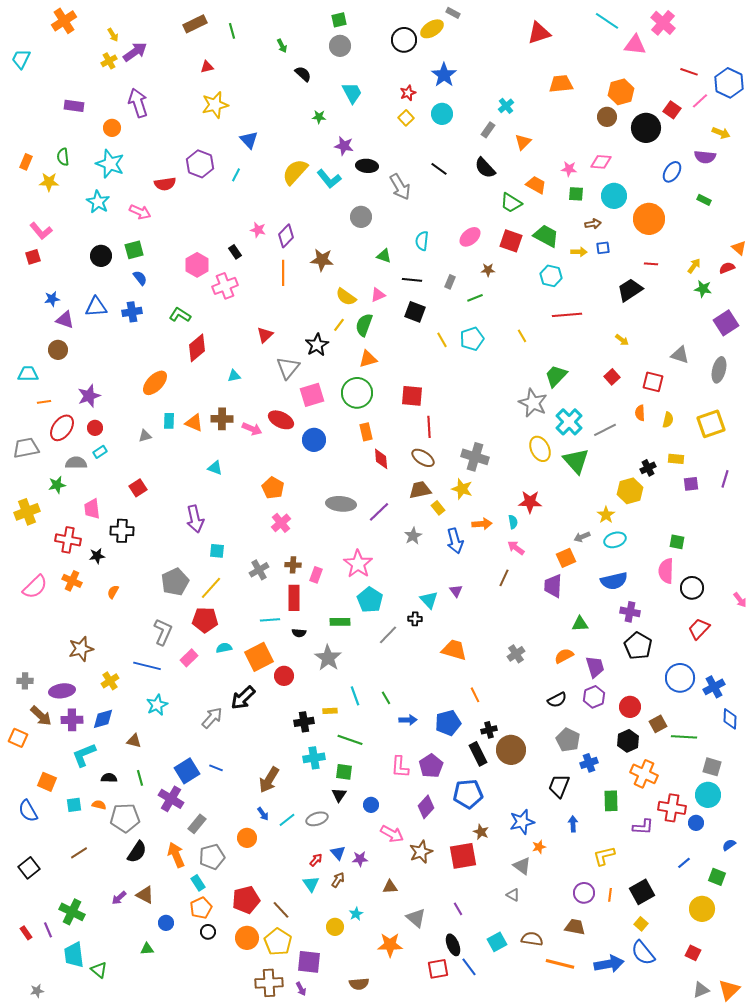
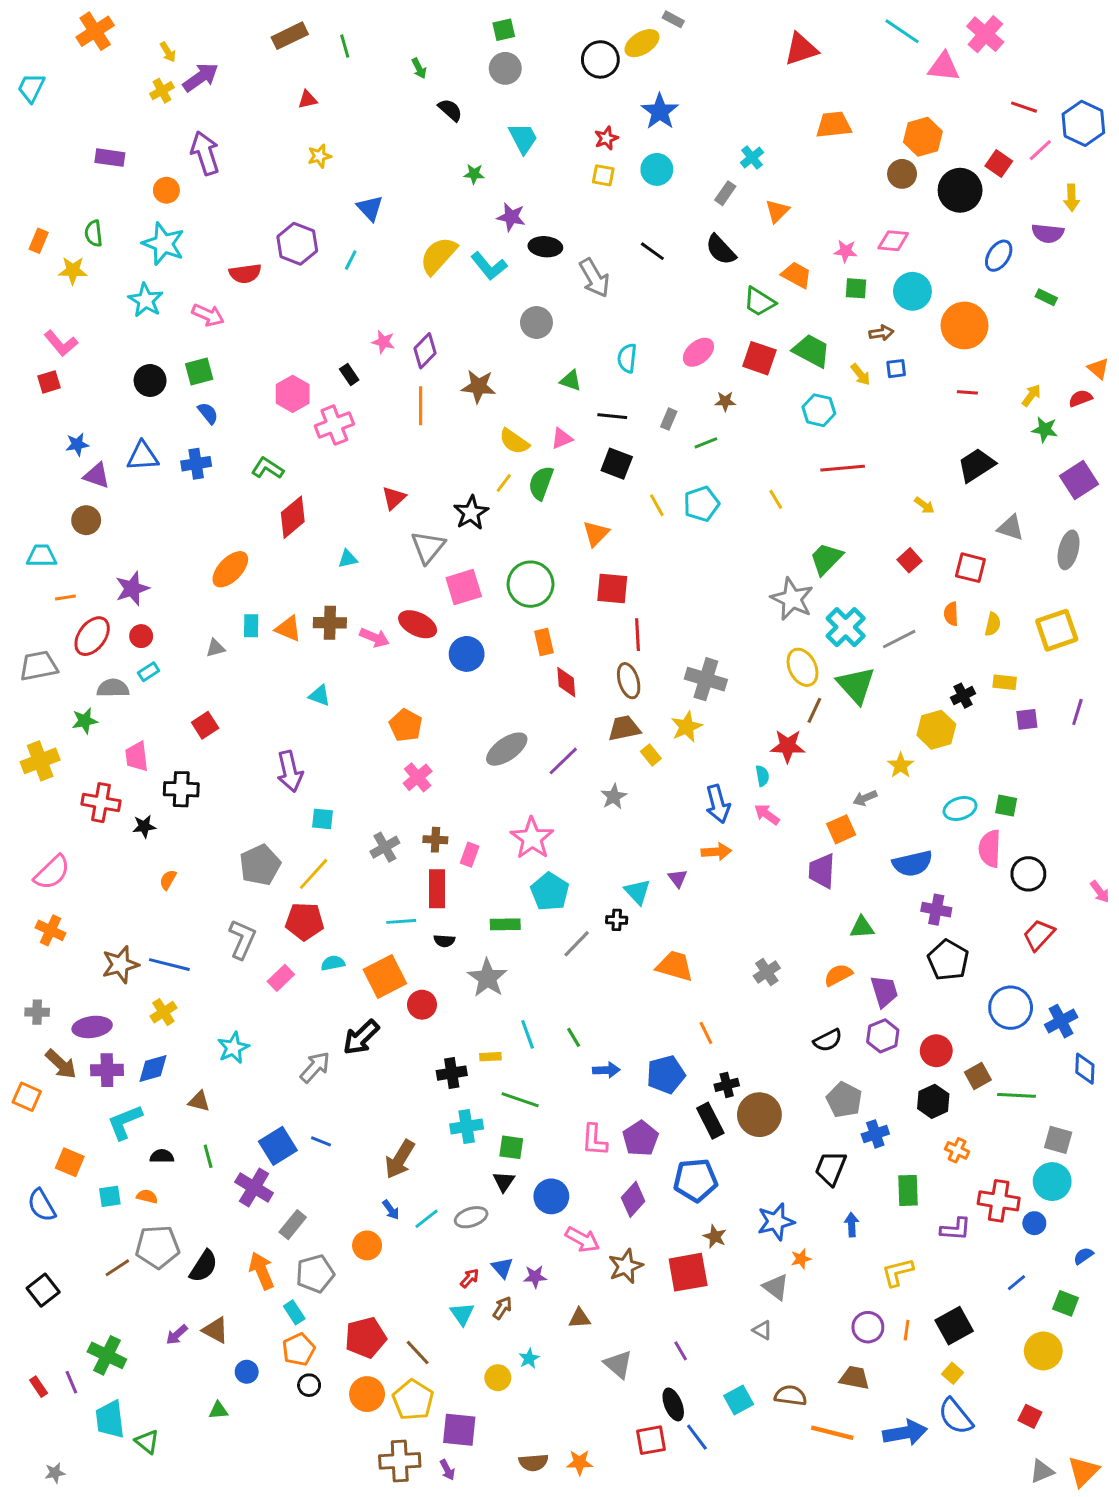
yellow star: (215, 105) -> (319, 156), size x0.6
yellow square: (406, 118) -> (603, 175), turned -35
yellow arrow: (721, 133) -> (1071, 198), turned 66
yellow arrow: (579, 252) -> (860, 375), turned 49
black trapezoid: (630, 290) -> (976, 465), moved
orange triangle: (368, 359) -> (596, 534), moved, turned -30
brown ellipse: (423, 458) -> (629, 681), turned 40
yellow star: (462, 489) -> (687, 727), turned 30
gray ellipse: (341, 504) -> (507, 749), turned -40
orange arrow: (482, 524) -> (716, 852), moved
cyan ellipse: (615, 540) -> (960, 808), moved
blue arrow: (455, 541) -> (718, 804), moved
brown line: (504, 578) -> (814, 710), moved
orange cross: (72, 581) -> (50, 930), moved
blue line: (147, 666) -> (169, 965), moved
orange cross: (644, 774) -> (957, 1150), size x0.6
blue circle: (371, 805) -> (551, 1196), size x1.5
gray pentagon: (125, 818) -> (157, 1247), moved
orange star: (390, 945) -> (580, 1462), moved, size x0.7

